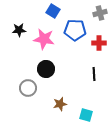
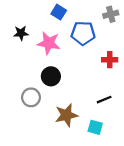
red cross: (99, 43) -> (110, 60), moved
black line: (94, 74) -> (104, 100), moved, turned 72
brown star: (60, 104) -> (66, 115), size x1.5

